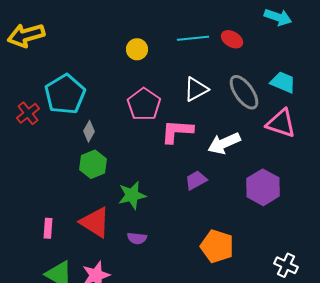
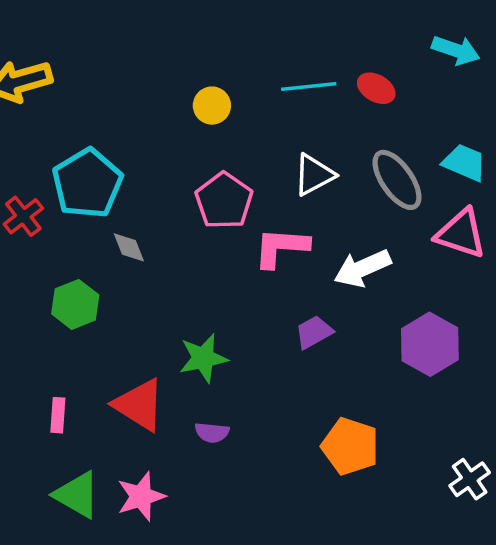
gray diamond: (89, 131) -> (129, 247), turned -50
green hexagon: (93, 164) -> (75, 304), moved
white cross: (286, 265) -> (470, 479), turned 30

